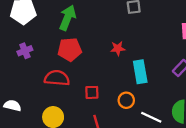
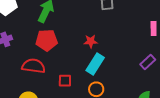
cyan rectangle: (140, 72) -> (95, 64), moved, turned 40

